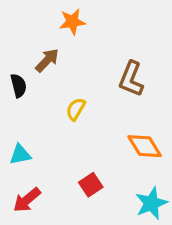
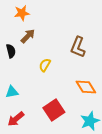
orange star: (72, 22) -> (22, 13), moved
red square: (91, 185) -> (54, 110), size x1.5

